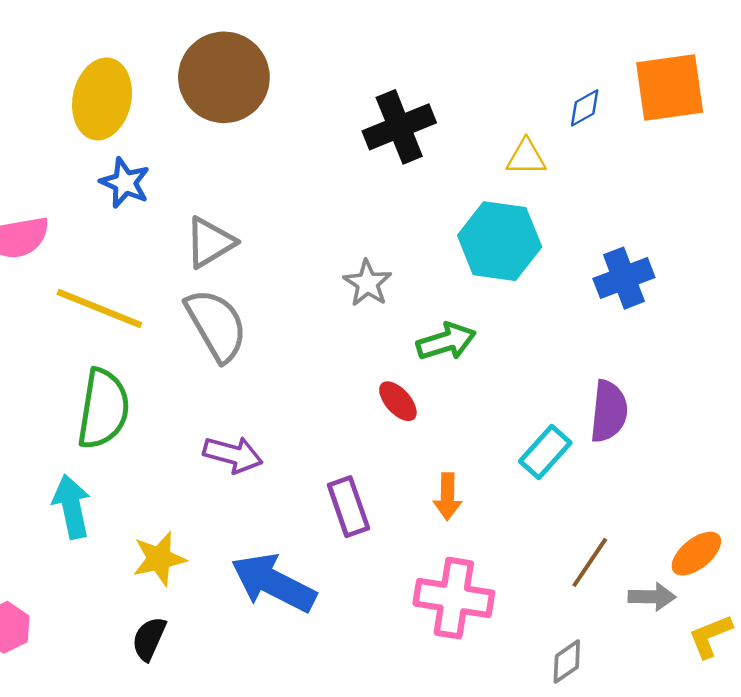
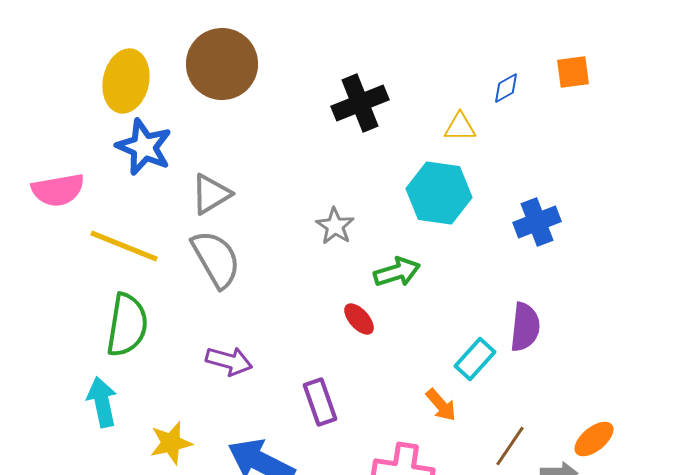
orange square: (670, 88) -> (573, 72), size x0.6
blue star: (125, 183) -> (144, 147), size x1.4
orange arrow: (447, 496) -> (441, 405), moved, turned -42

